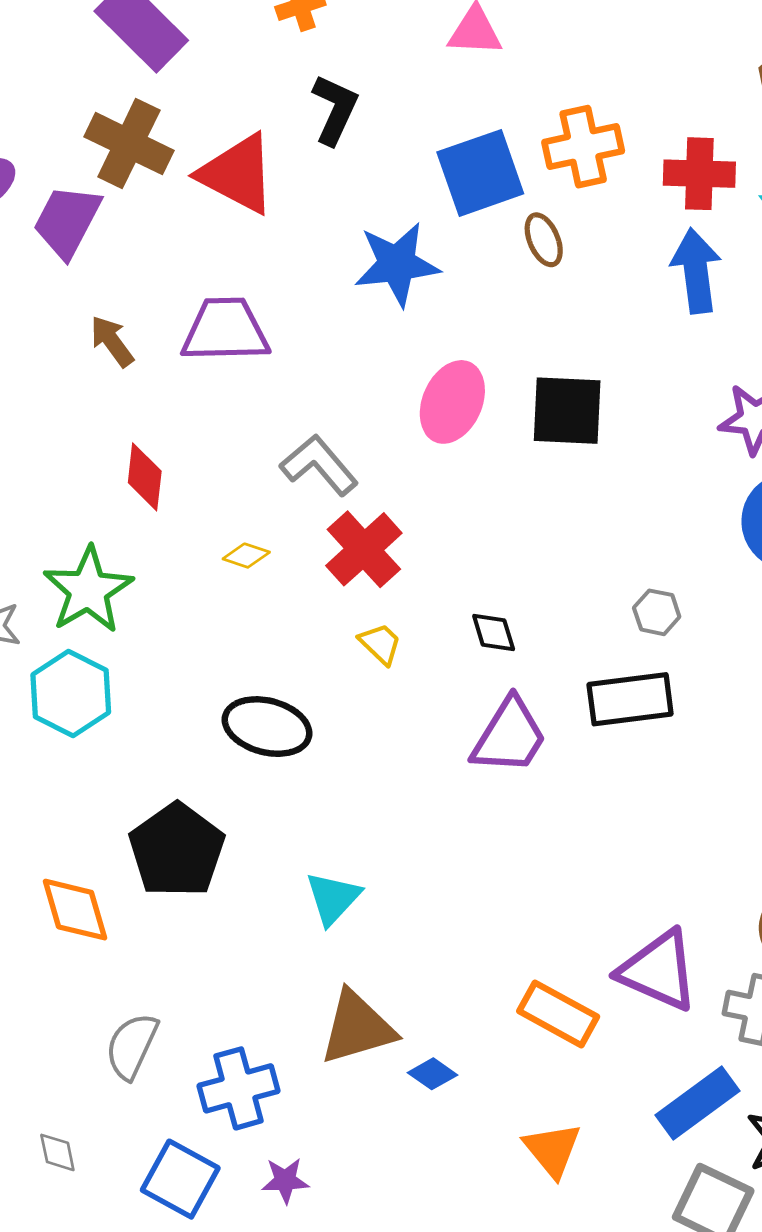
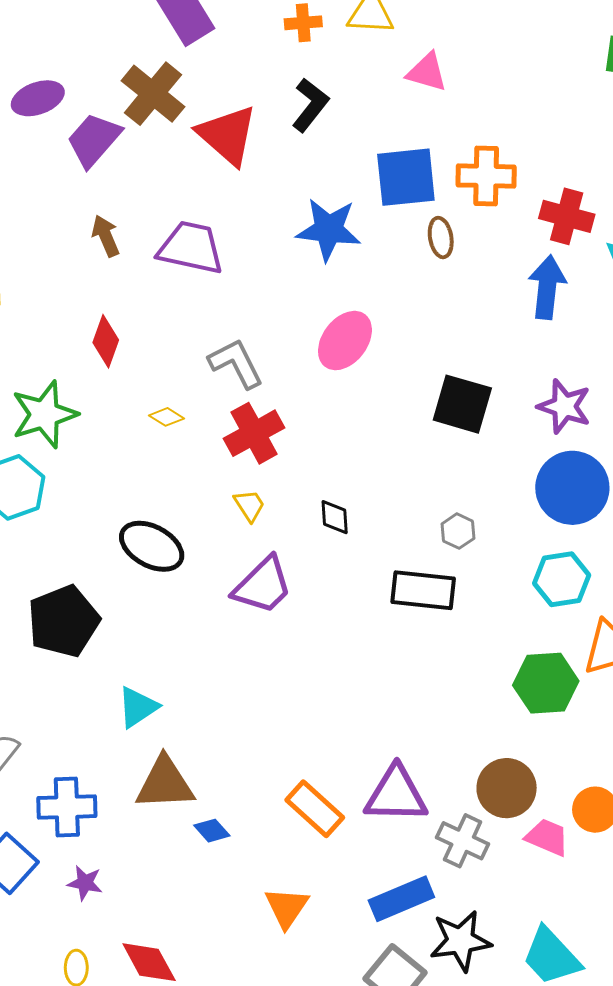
black square: (567, 411) -> (462, 404), moved
purple trapezoid: (509, 736) -> (263, 586), moved
cyan triangle: (333, 898) -> (138, 707), moved
purple triangle: (658, 971) -> (396, 795), turned -36

